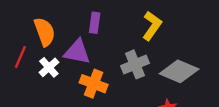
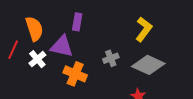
yellow L-shape: (152, 26) -> (144, 29), moved
gray cross: (135, 64) -> (111, 58), size x0.7

